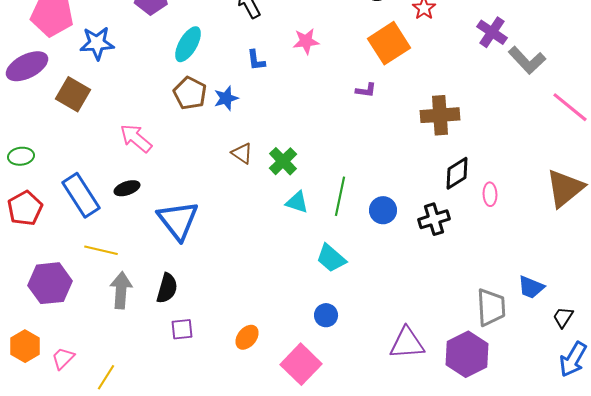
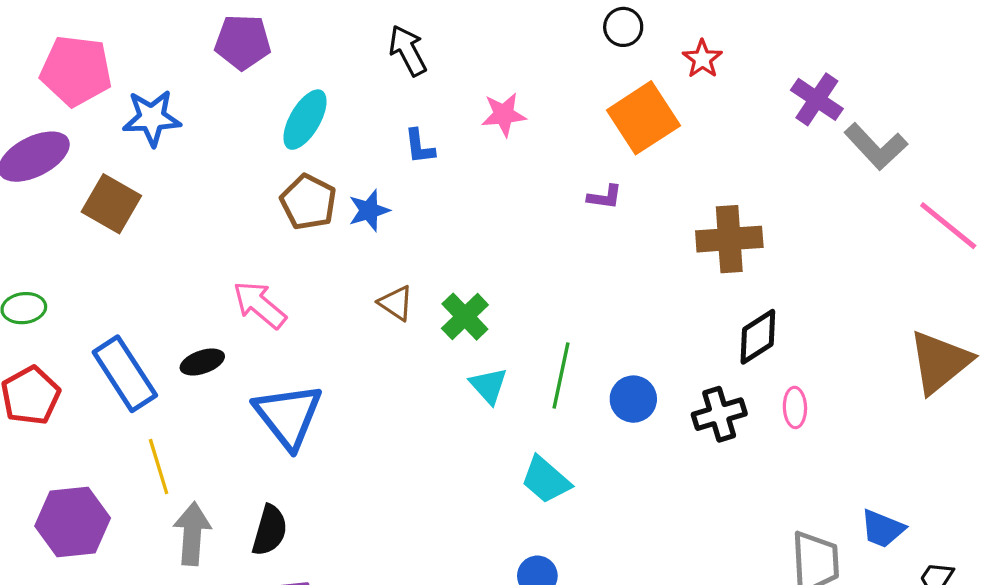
pink arrow: (136, 138) -> (260, 305), moved
pink ellipse: (490, 194) -> (795, 407), moved
cyan triangle: (297, 202) -> (489, 386), turned 30
yellow line: (101, 250) -> (159, 466), turned 60

